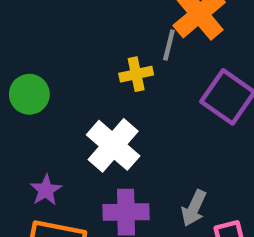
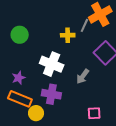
white cross: (113, 145) -> (52, 64), turned -30
gray arrow: (194, 208) -> (83, 76), moved

